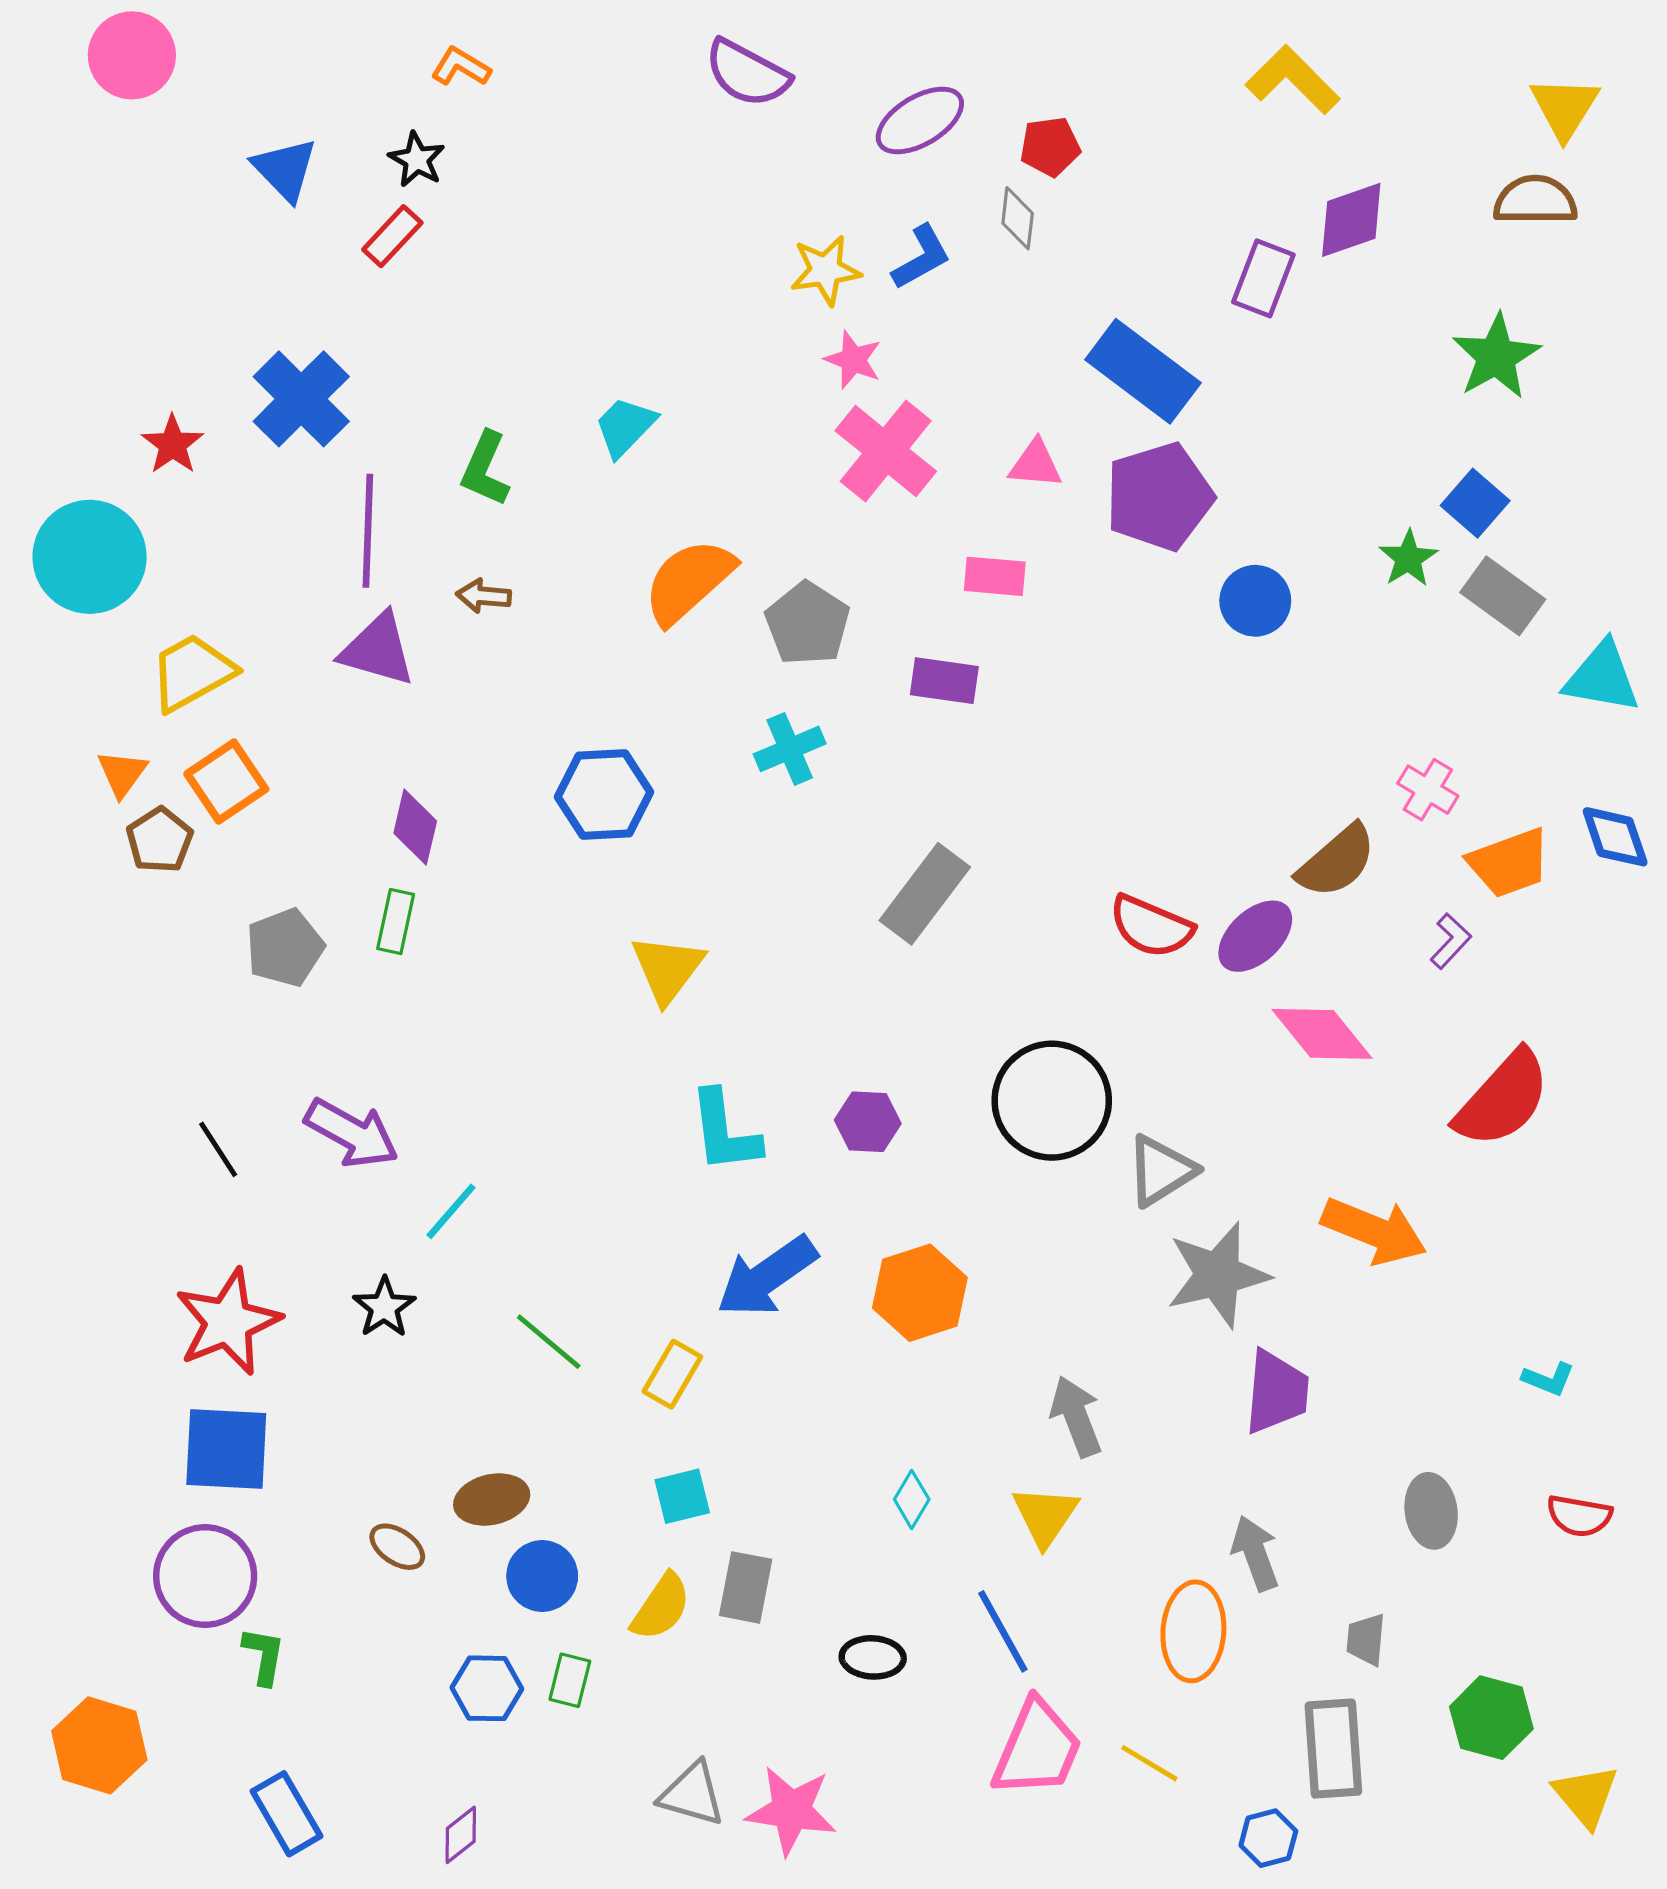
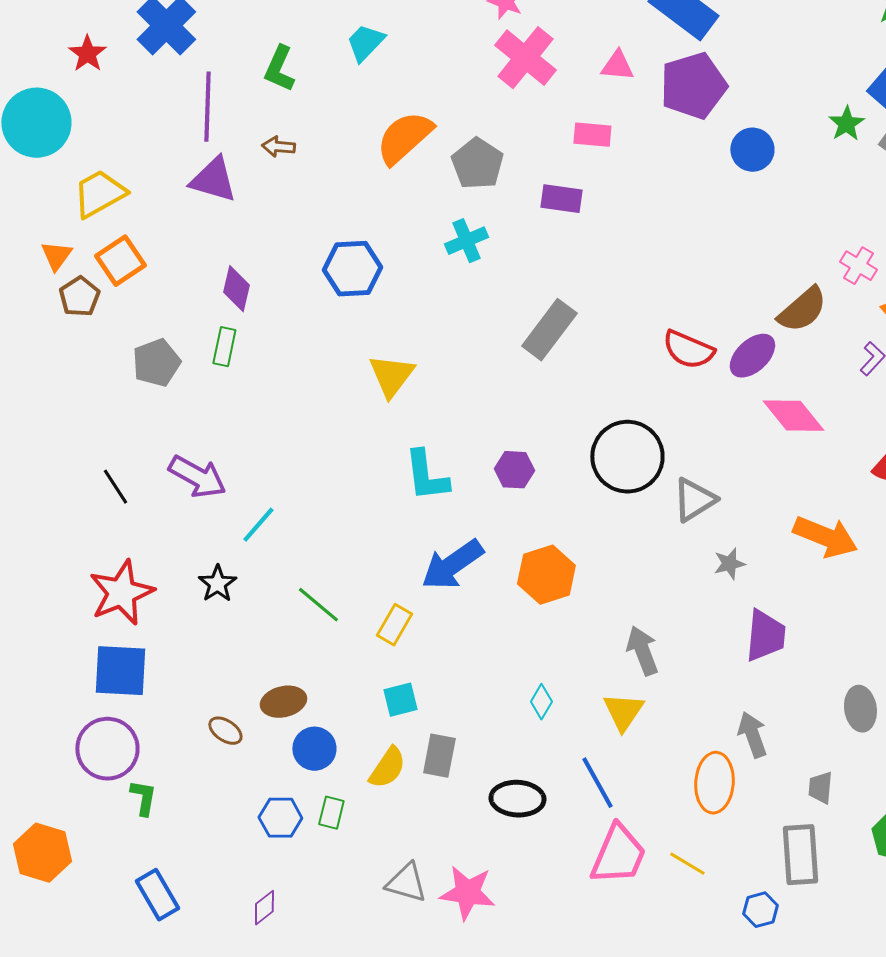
gray star: (1218, 1275) -> (729, 564), size x0.5
black ellipse: (873, 1657) -> (517, 799), size x1.4

